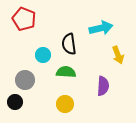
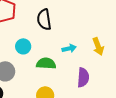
cyan arrow: (101, 28) -> (69, 48), moved, size x0.6
black semicircle: (69, 44) -> (44, 19), moved

